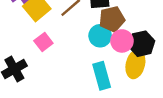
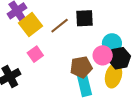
brown pentagon: (112, 19) -> (81, 67), moved
cyan circle: (100, 36) -> (112, 43), moved

